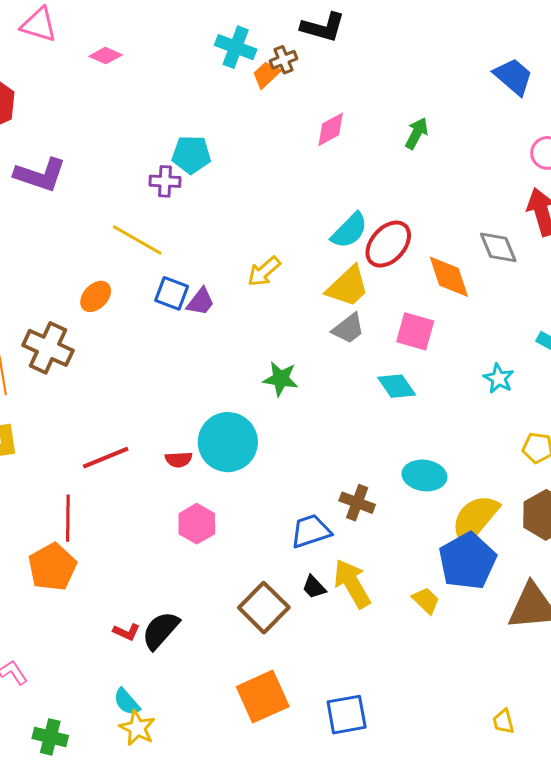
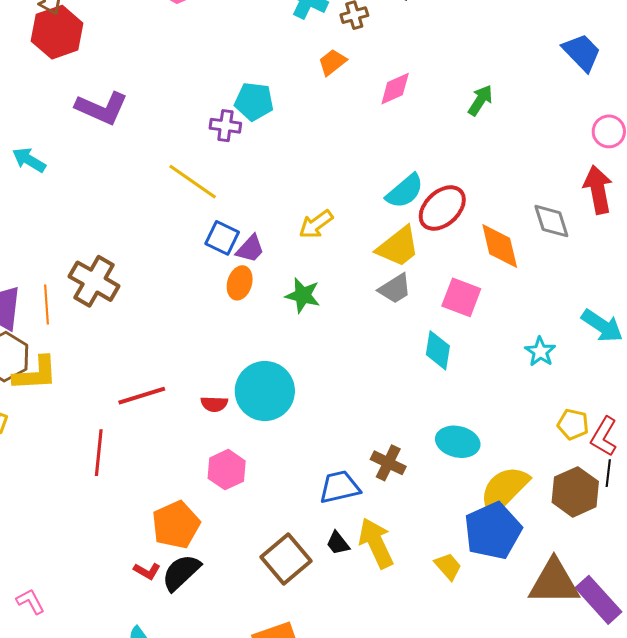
orange trapezoid: (266, 75) -> (332, 62), moved
orange ellipse: (96, 296) -> (240, 283), moved, turned -32
green star: (281, 379) -> (303, 295), moved
cyan diamond: (397, 386) -> (438, 350), turned 39
orange pentagon: (52, 567) -> (176, 525), moved

